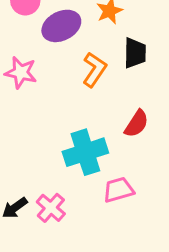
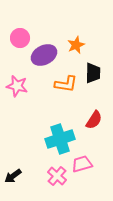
orange L-shape: (94, 70) -> (66, 84), turned 65
pink cross: (51, 208) -> (57, 176), moved

